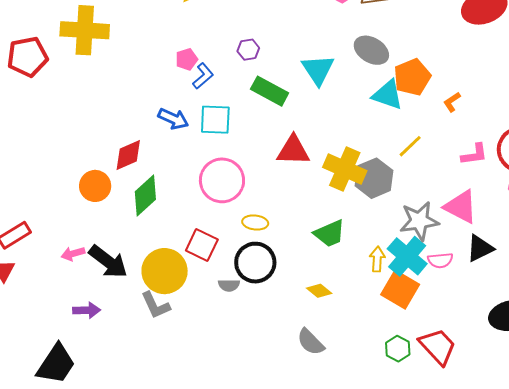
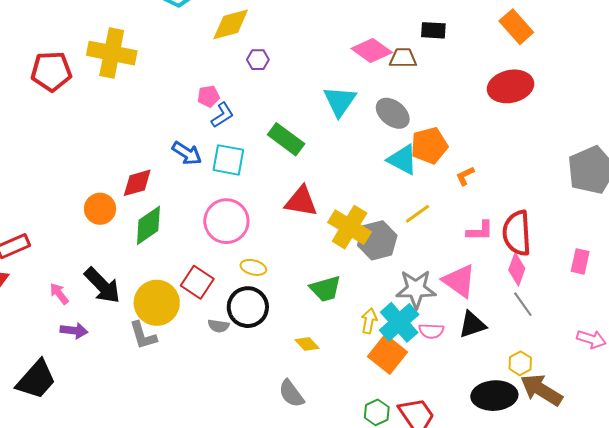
purple hexagon: (248, 50) -> (258, 60), moved
cyan triangle: (318, 70) -> (340, 101), moved
pink arrow: (73, 254) -> (59, 294), moved, turned 60

